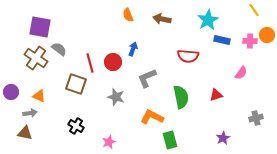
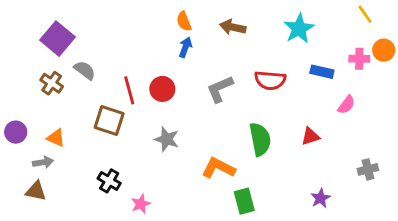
purple square: (40, 27) -> (57, 39), turned 30
blue rectangle: (222, 40) -> (322, 72), moved
blue arrow: (133, 49) -> (185, 47), moved
brown cross: (36, 58) -> (52, 83), size x0.7
gray L-shape: (147, 78) -> (220, 89), moved
pink star: (109, 142) -> (141, 204), moved

